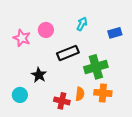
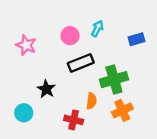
pink circle: (46, 30) -> (70, 36), moved
orange cross: (103, 93) -> (122, 110), turned -30
orange semicircle: (80, 94) -> (91, 101), moved

